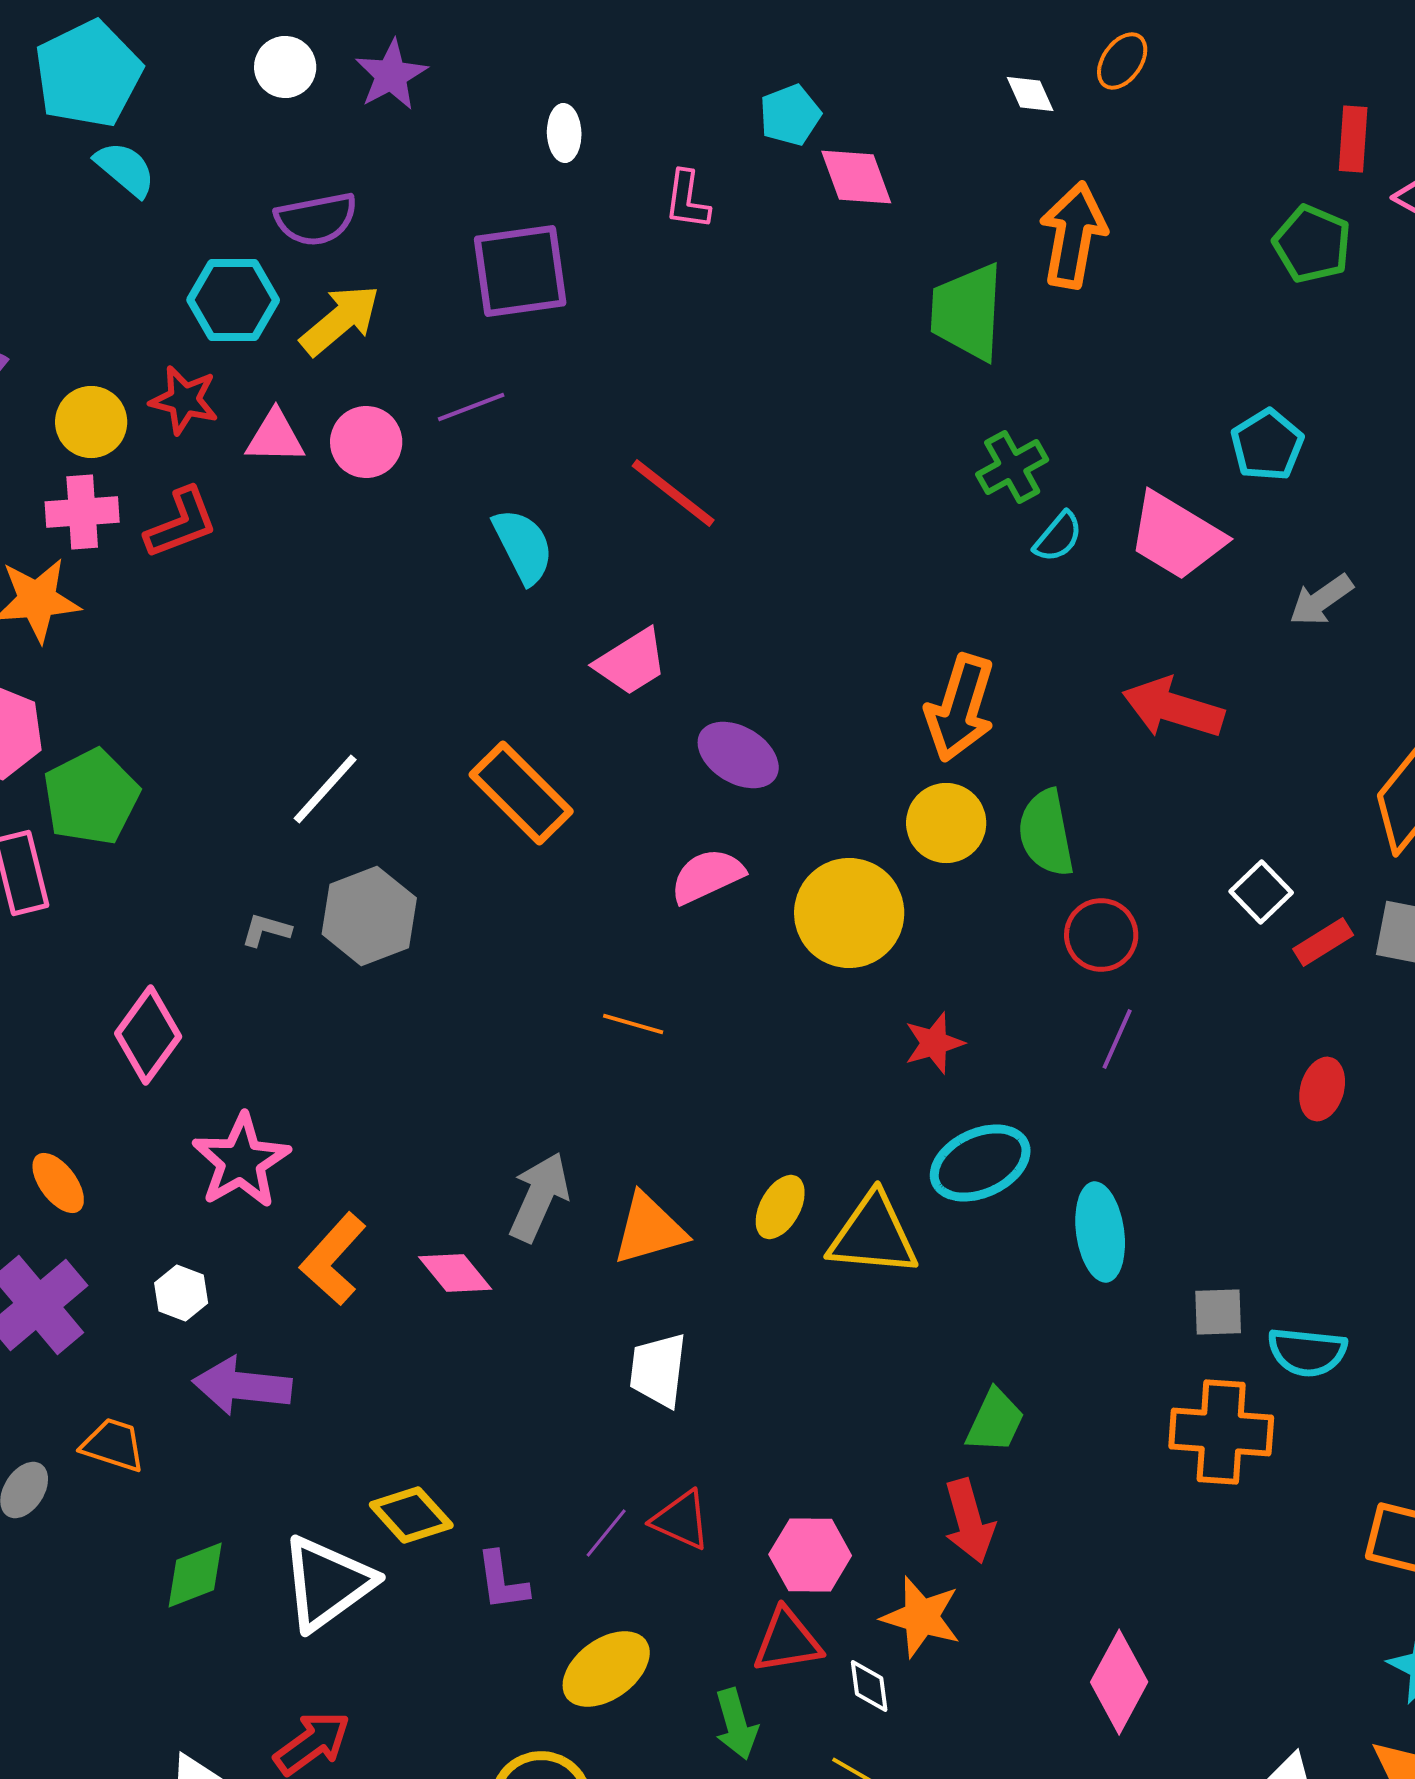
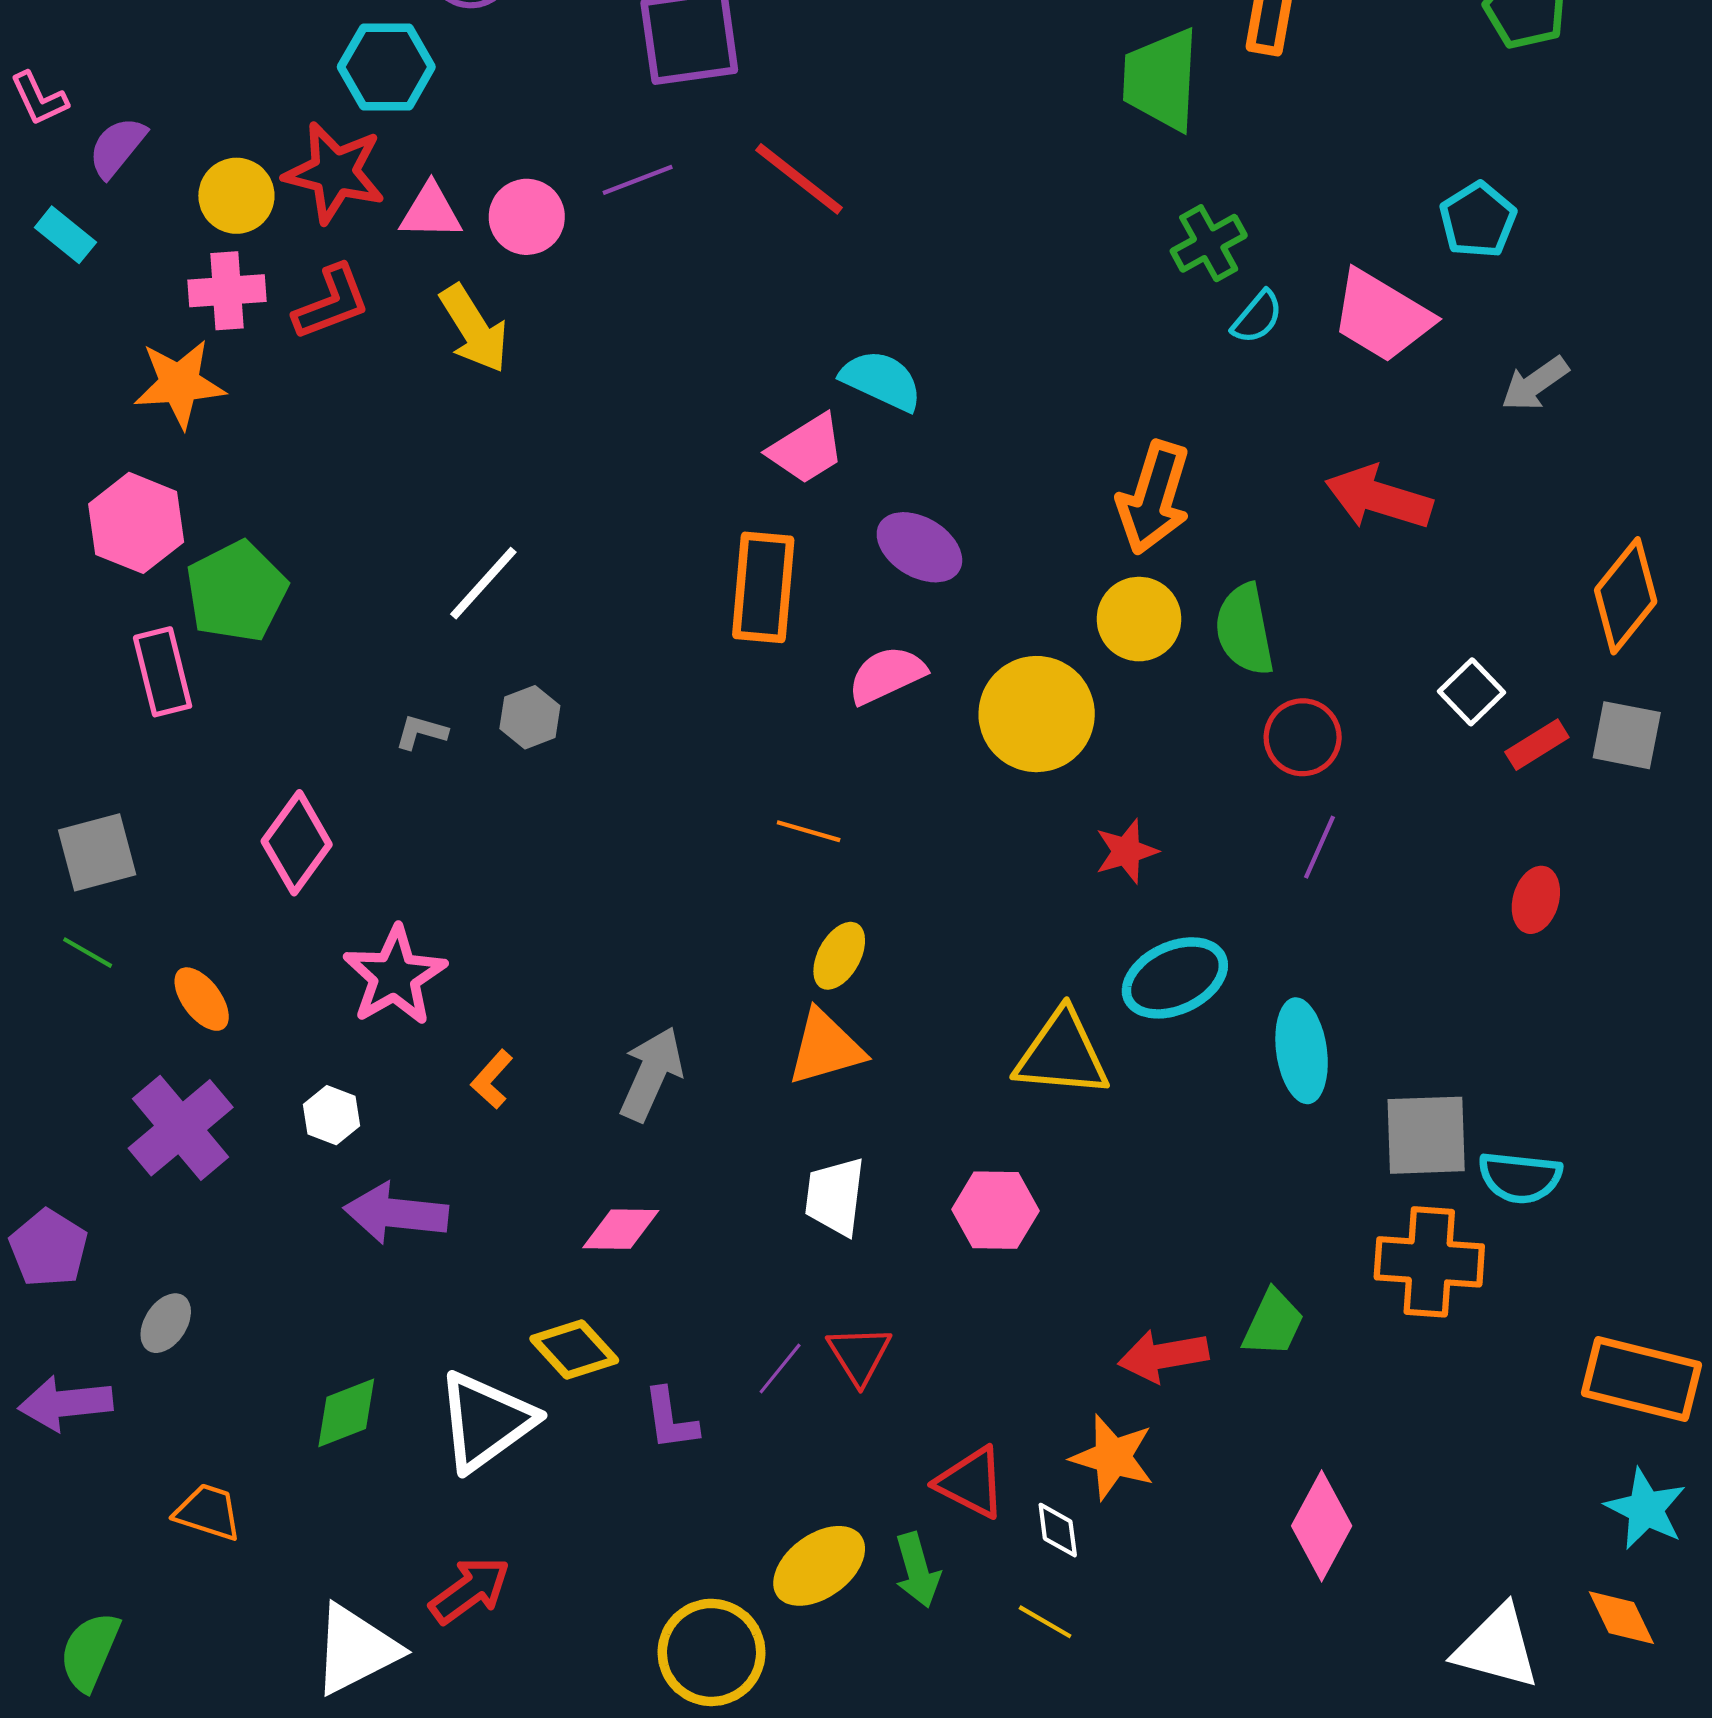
yellow arrow: (340, 320) -> (474, 329), moved, turned 98
red star: (184, 400) -> (335, 173), size x1.4
red line: (673, 493) -> (799, 179), moved
cyan semicircle: (523, 546) -> (881, 380), moved, turned -38
orange rectangle: (521, 793) -> (763, 587), moved, turned 50
gray hexagon: (369, 916) -> (530, 717), size x0.6
gray arrow: (539, 1197) -> (651, 1074), moved
yellow ellipse: (780, 1207) -> (839, 956), moved
orange L-shape: (333, 1259) -> (492, 1079), size x0.6
pink diamond: (455, 1273) -> (621, 1229), moved, turned -50
gray square: (1218, 1312) -> (1426, 1135), size x1.6
green trapezoid: (995, 1421) -> (1273, 1323), moved
orange trapezoid: (113, 1445) -> (208, 1512), moved
red triangle: (681, 1520) -> (859, 1355), turned 34
red arrow: (969, 1521) -> (1163, 1356), turned 96
pink hexagon: (810, 1555) -> (995, 1210), moved
red triangle: (787, 1641) -> (971, 1483), turned 36
yellow ellipse: (606, 1669) -> (819, 1566), moved

